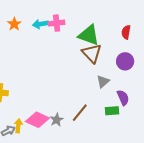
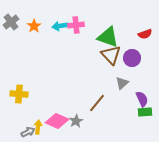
red semicircle: (126, 32) -> (145, 34), turned -120
purple circle: (125, 61) -> (132, 58), moved
green rectangle: (112, 111) -> (145, 112), moved
brown line: (80, 113) -> (97, 103), moved

